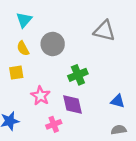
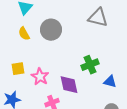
yellow square: (16, 73) -> (18, 69), moved
green cross: (78, 75) -> (90, 65), moved

